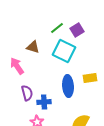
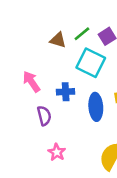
brown triangle: (33, 47) -> (58, 40), moved
blue cross: (44, 102) -> (66, 92), moved

